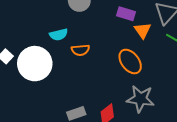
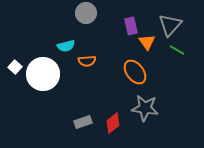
purple rectangle: (126, 14) -> (131, 26), turned 60

